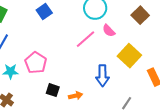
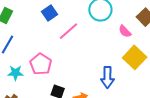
pink semicircle: (109, 31) -> (125, 31), moved
pink line: (85, 39) -> (68, 31), moved

